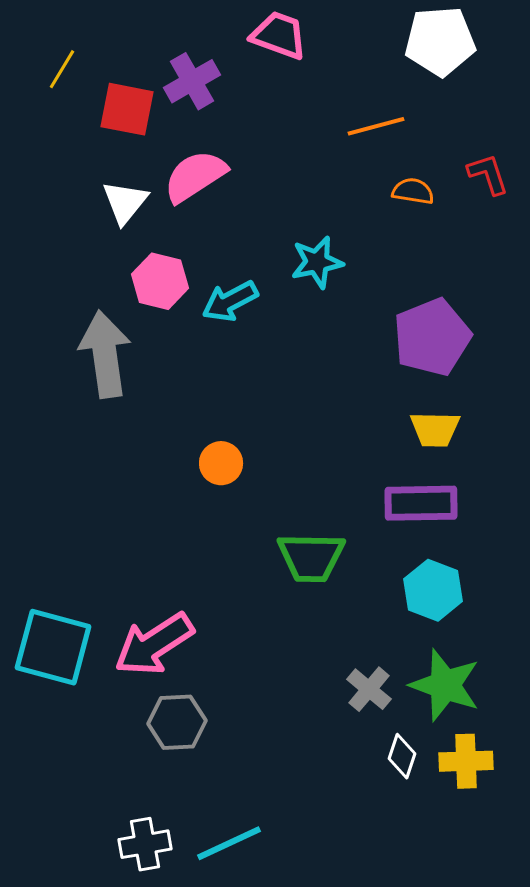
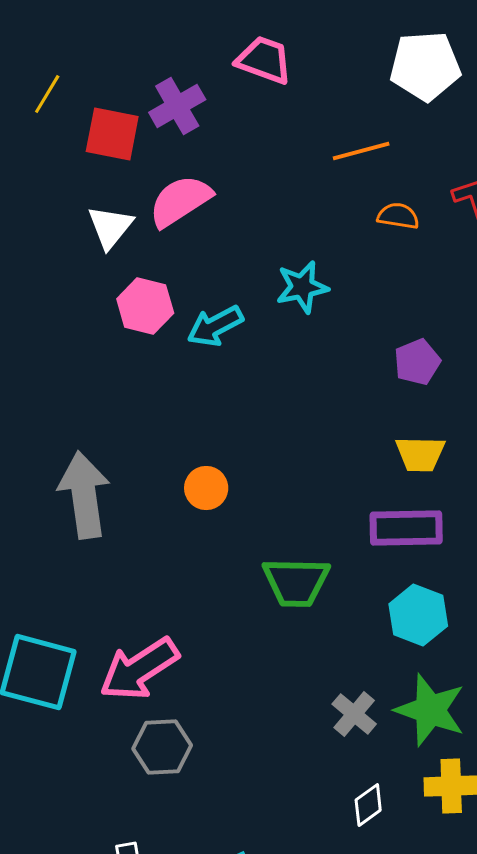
purple pentagon: (432, 337) -> (417, 362), size x0.6
gray arrow: (105, 354) -> (84, 495), moved
white diamond: (402, 756) -> (368, 805), moved, turned 36

